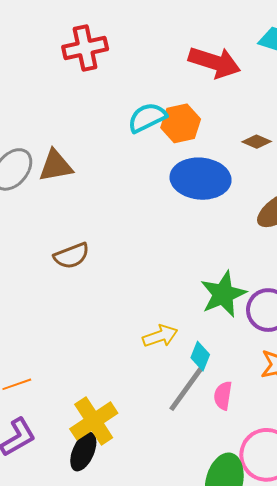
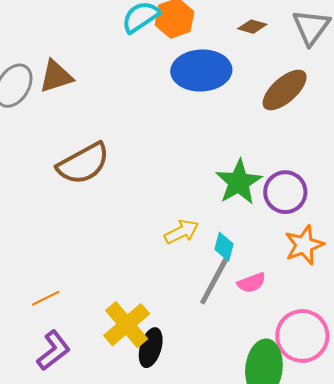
brown semicircle: (72, 256) -> (83, 164), size x1.5
pink semicircle: (223, 396) -> (251, 283), turned -112
black ellipse: (83, 452) -> (151, 348), moved

